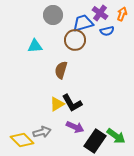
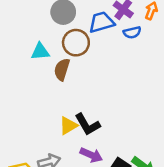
brown circle: (75, 40) -> (76, 43), moved
brown semicircle: (61, 70) -> (62, 69), moved

